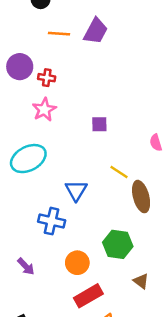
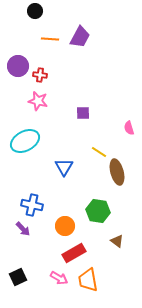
pink star: (44, 110) -> (38, 101), turned -30
blue cross: (52, 221) -> (32, 205), moved

